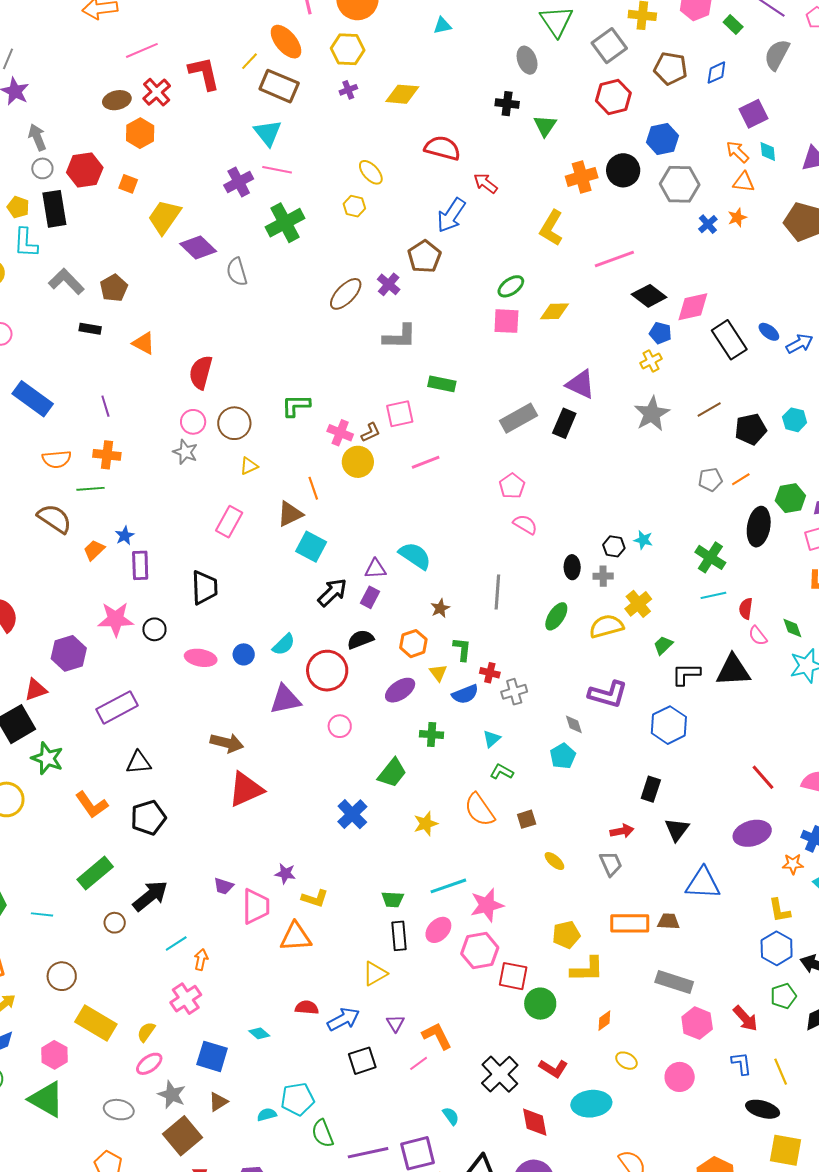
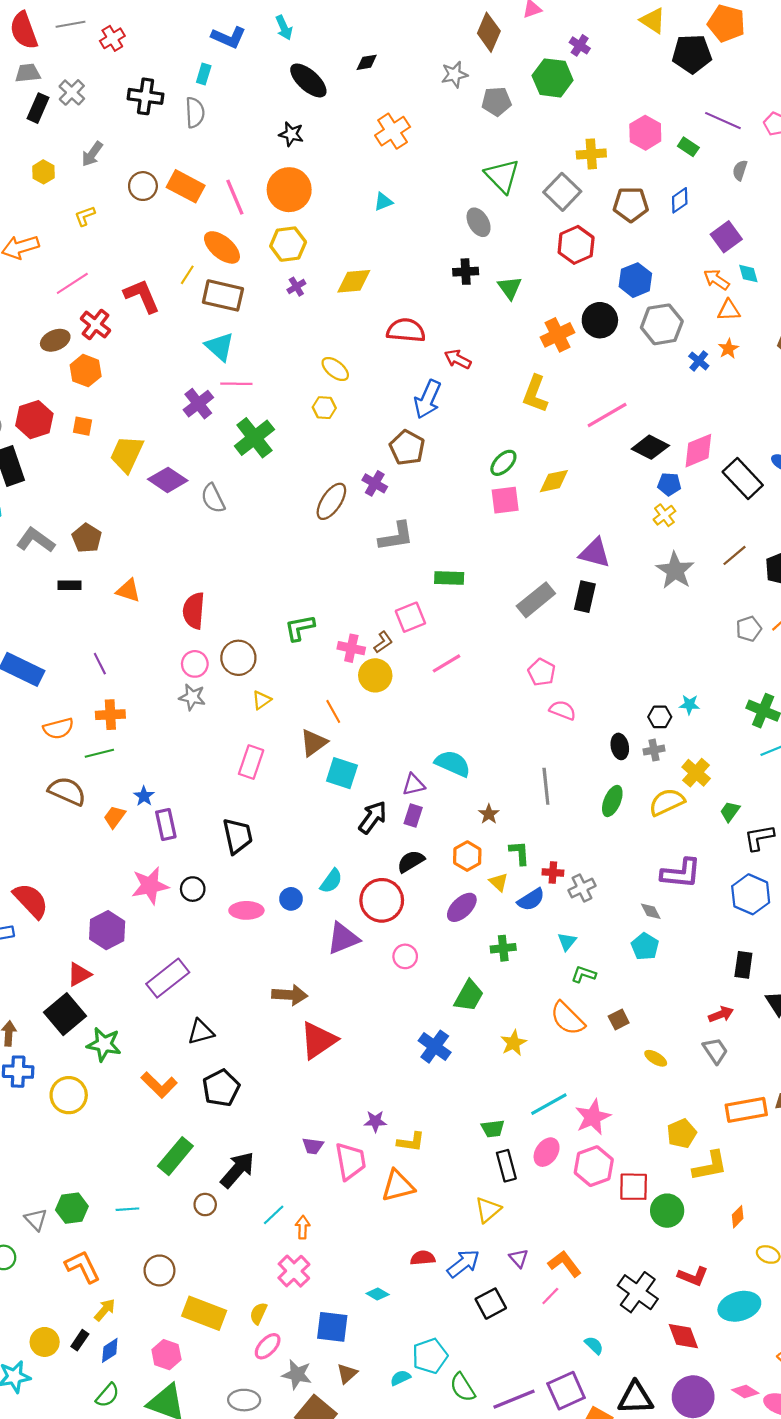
gray semicircle: (777, 55) -> (740, 170), size x0.6

